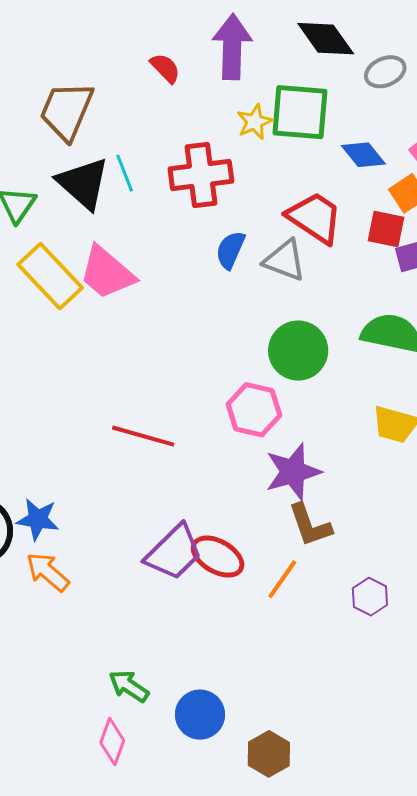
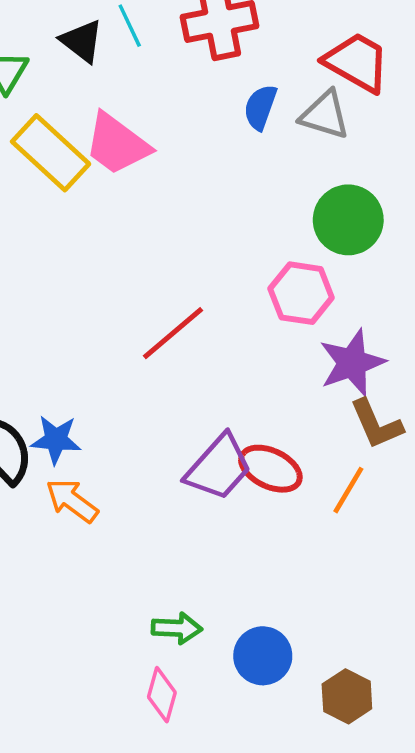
black triangle: (83, 183) -> (82, 41), size x0.7
red line: (143, 436) -> (173, 333), turned -52
green arrow: (129, 686) -> (177, 628), turned 153

